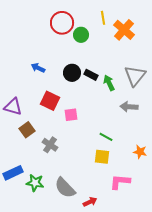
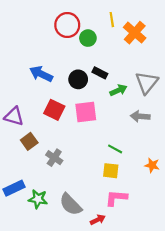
blue arrow: (38, 68) -> (41, 74), size x1.5
black rectangle: (91, 75) -> (100, 73), moved
green arrow: (109, 83) -> (118, 90), turned 91
pink square: (71, 115) -> (86, 112), moved, size x1.5
pink L-shape: (120, 182) -> (116, 198), moved

